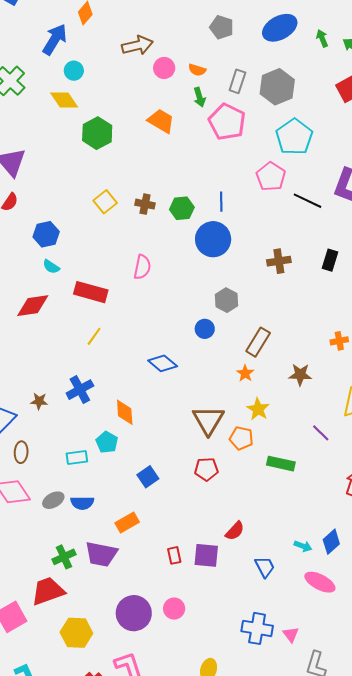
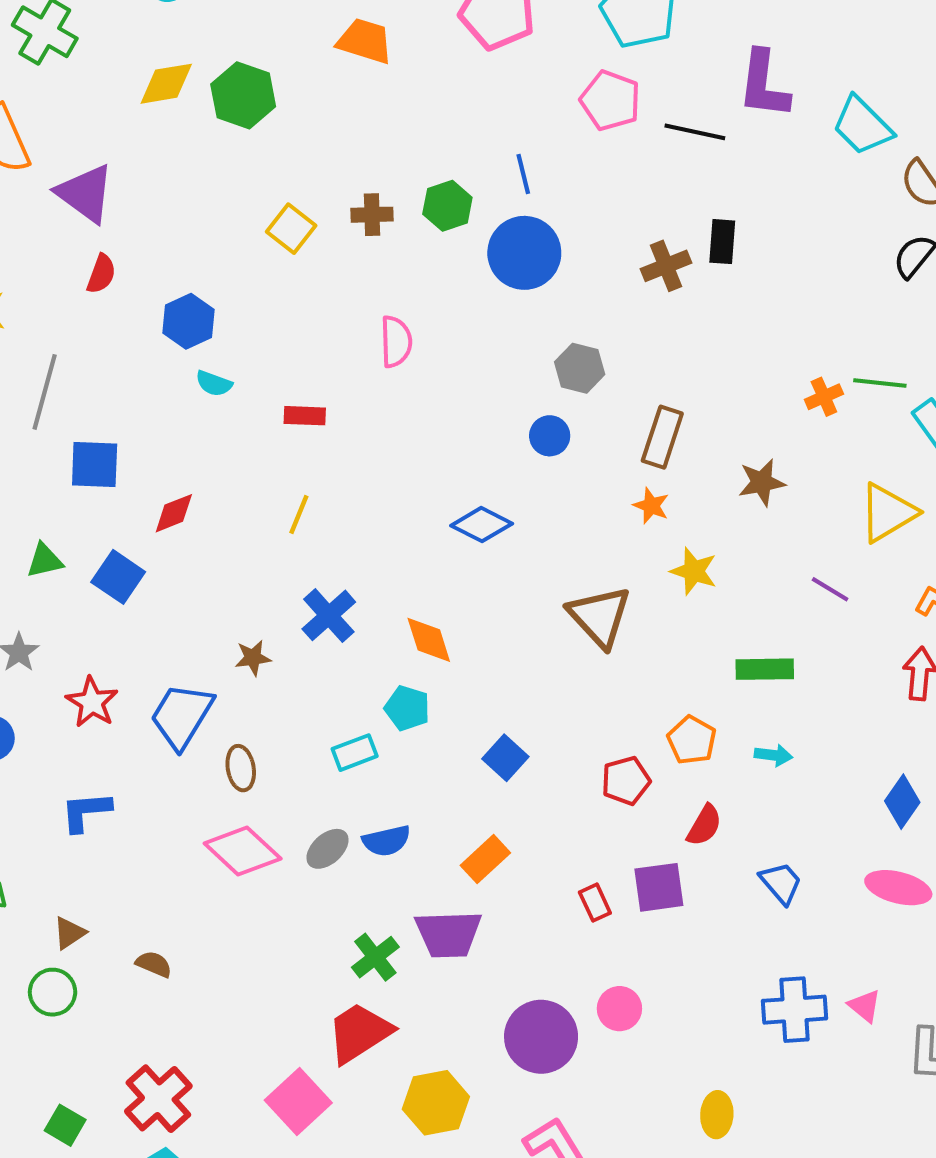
yellow diamond: (64, 100) -> (166, 84), moved, turned -52
black rectangle: (330, 260) -> (722, 242), moved
red rectangle: (91, 292) -> (305, 416), size x0.6
red diamond: (33, 306) -> (174, 513), moved, size x0.7
yellow line: (94, 336) -> (299, 515), moved
orange pentagon: (241, 438) -> (692, 740), moved, turned 30
red pentagon: (206, 469) -> (626, 781), moved
cyan arrow: (303, 546) -> (773, 755), moved

